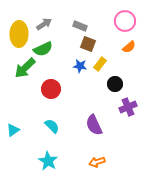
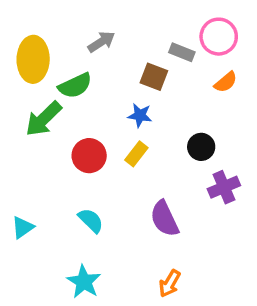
gray arrow: (44, 24) -> (101, 42), moved
gray rectangle: (80, 26) -> (182, 52), moved
yellow rectangle: (100, 64) -> (136, 154), moved
orange arrow: (97, 162) -> (170, 283), turned -42

